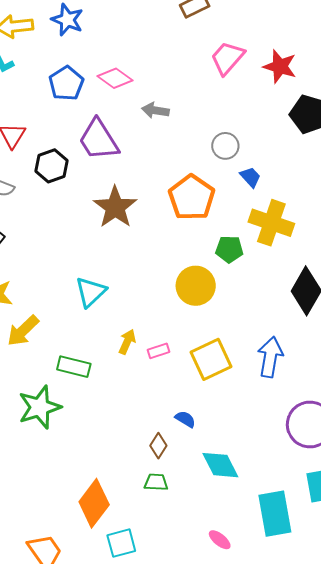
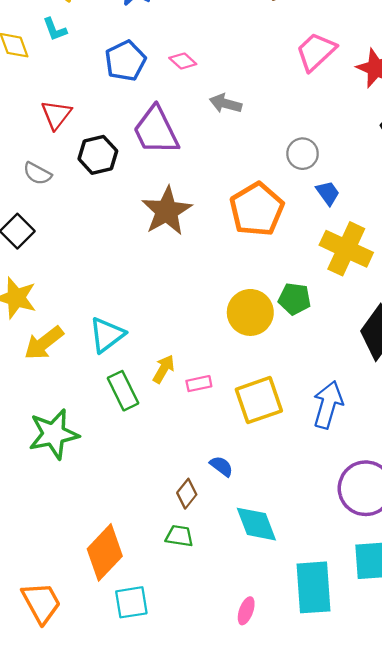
pink diamond: (115, 78) -> (183, 61), size x0.7
green pentagon: (229, 249) -> (295, 299), moved
cyan triangle: (91, 292) -> (107, 335), moved
green rectangle: (74, 367) -> (123, 391), moved, turned 44
pink ellipse: (220, 540) -> (246, 611), turned 65

